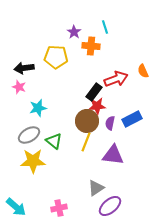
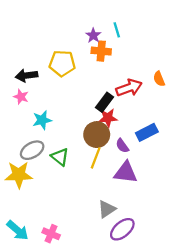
purple star: (74, 32) -> (93, 35), moved
purple semicircle: (110, 123) -> (122, 146), moved, turned -48
yellow star: (33, 161) -> (19, 175), moved
pink cross: (59, 208) -> (51, 234), moved, turned 35

